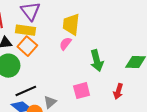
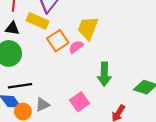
orange square: (27, 46) -> (58, 41), moved
pink square: (82, 91) -> (79, 102), turned -36

